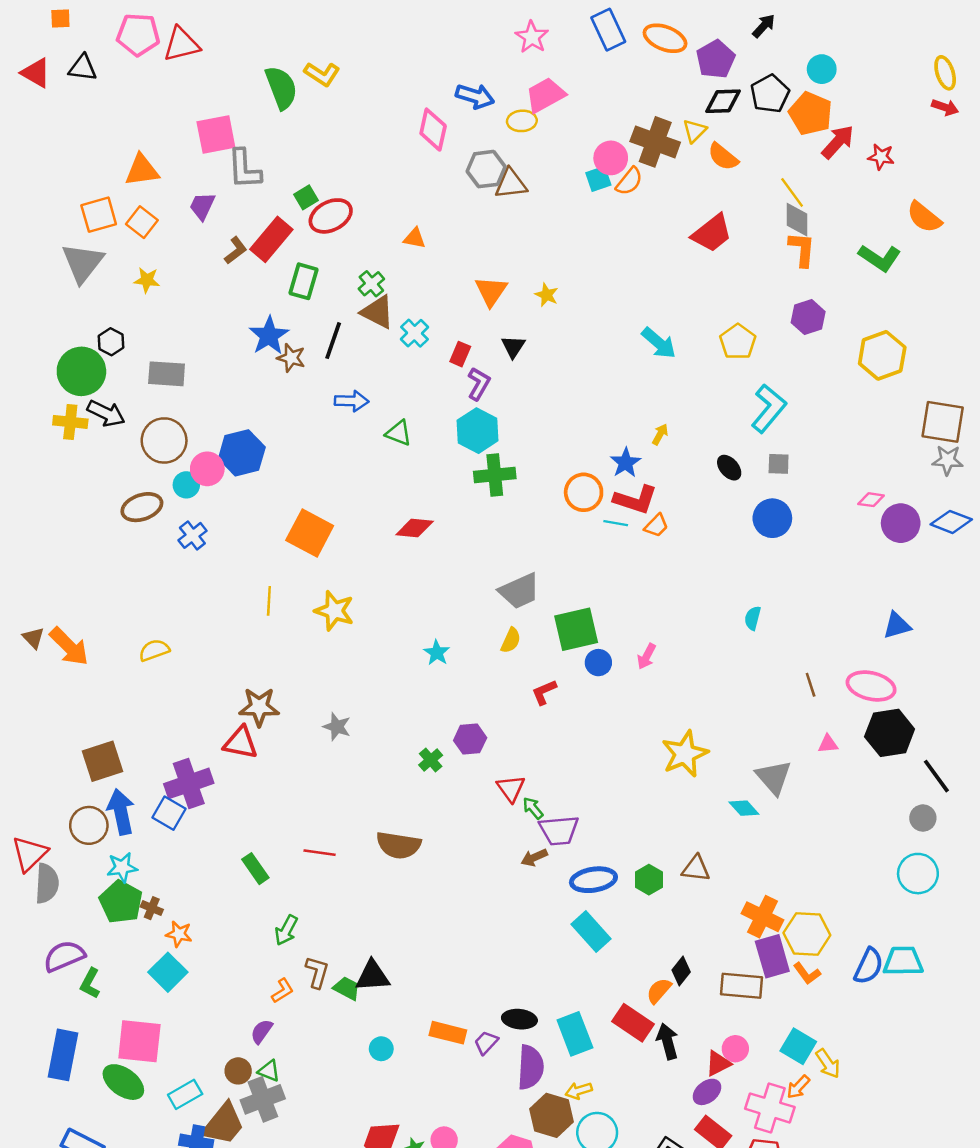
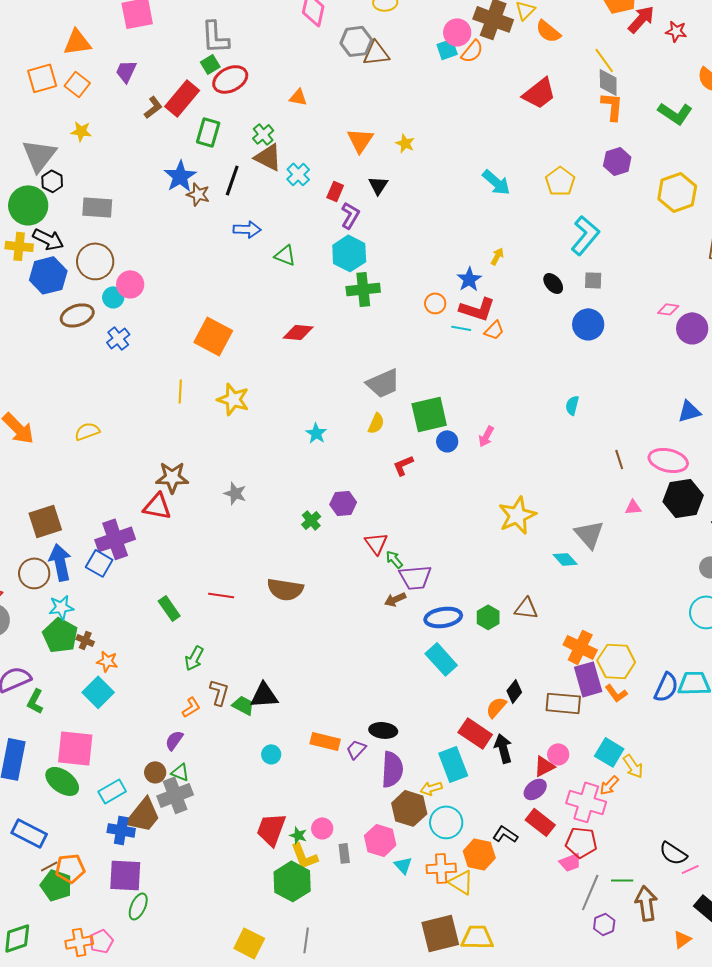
gray L-shape: (244, 169) -> (215, 37), moved
gray triangle: (83, 263) -> (39, 155), moved
blue hexagon: (242, 453) -> (48, 275), moved
orange circle: (584, 492) -> (435, 303), size x0.7
cyan rectangle: (575, 1034) -> (453, 764), moved

